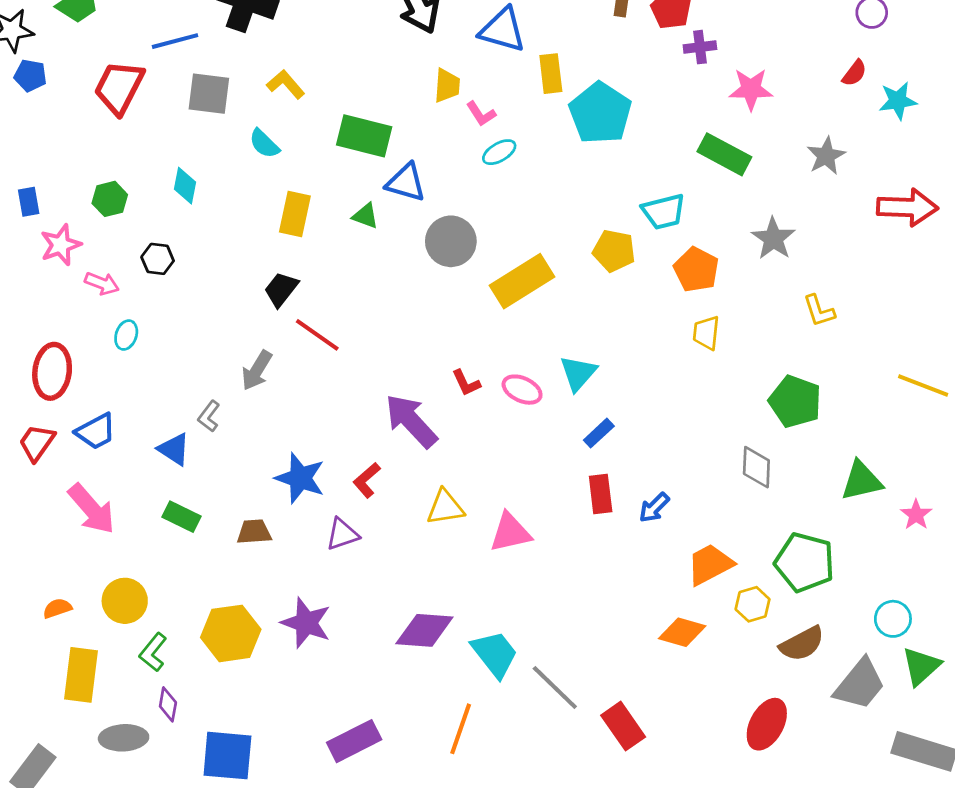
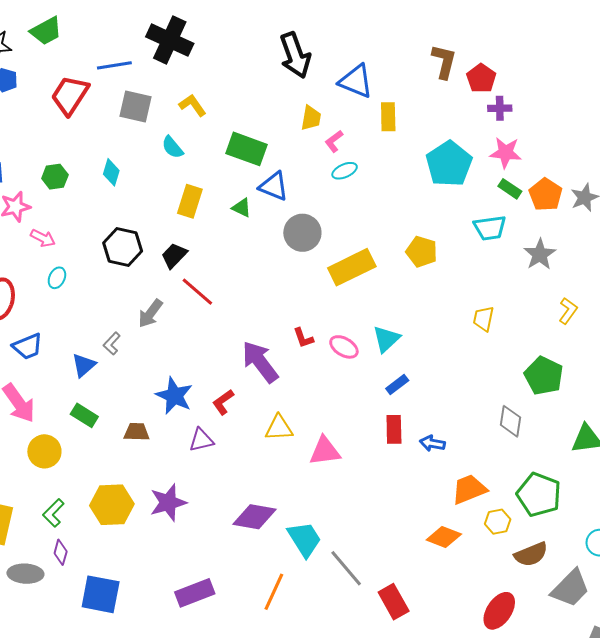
pink star: (751, 89) -> (506, 153), moved
cyan pentagon: (600, 113) -> (449, 164), moved
pink L-shape: (481, 114) -> (334, 141), turned 80
green rectangle: (724, 154) -> (510, 189), size x0.6
cyan trapezoid: (664, 212) -> (490, 228), moved
black hexagon: (158, 259) -> (123, 247), moved, size x1.6
orange pentagon: (696, 270) -> (546, 195), moved
yellow L-shape: (819, 311) -> (568, 311), turned -132
blue triangle: (174, 449) -> (84, 365), turned 40
blue arrow: (654, 508) -> (432, 443), turned 50
yellow circle: (125, 601) -> (44, 451), moved
purple star: (306, 623) -> (168, 503), turned 30

